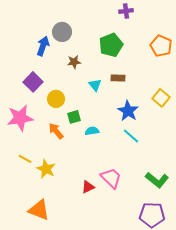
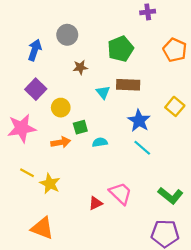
purple cross: (126, 11) -> (148, 12), moved
blue arrow: (43, 46) -> (35, 50), moved
brown rectangle: (118, 78) -> (128, 85), size x1.5
orange arrow: (56, 131) -> (61, 142), turned 120

